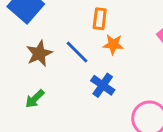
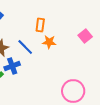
blue cross: (103, 85) -> (12, 66), moved, turned 35

